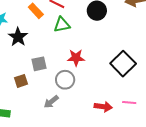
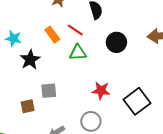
red star: (76, 58) -> (101, 91), moved
gray circle: (65, 80) -> (91, 121), moved

